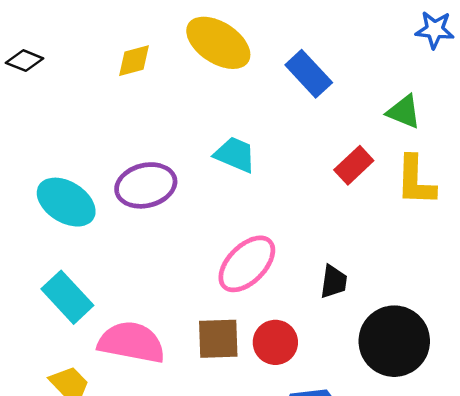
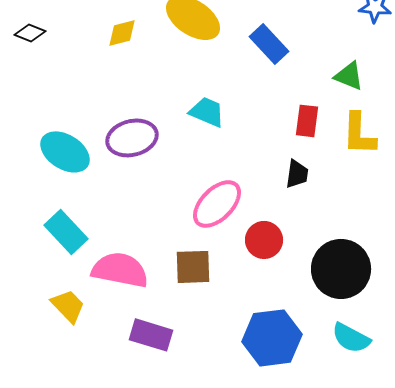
red rectangle: (354, 165) -> (307, 121), turned -40
black trapezoid: (334, 282) -> (297, 174), moved
red circle: (275, 342) -> (264, 240), moved

